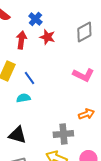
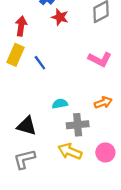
red arrow: (21, 40) -> (21, 26), moved
cyan semicircle: (23, 98) -> (60, 104), moved

